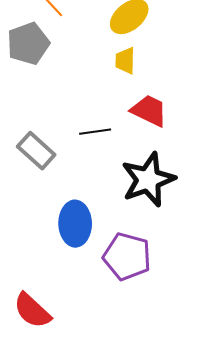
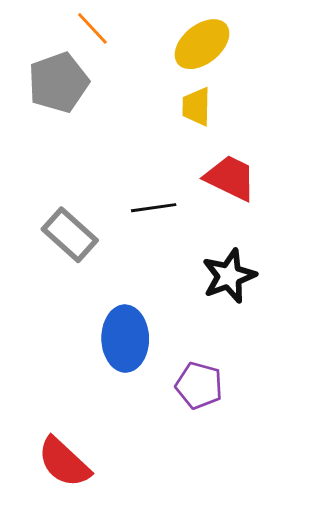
black star: (148, 180) -> (229, 276), size x0.7
purple pentagon: (127, 257) -> (199, 385), size x0.7

